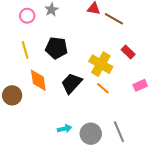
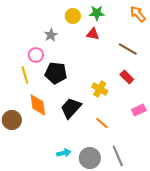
pink circle: (27, 16) -> (36, 55), moved
brown line: (114, 19) -> (128, 49), moved
yellow cross: (101, 64) -> (100, 89), size x0.7
orange line: (103, 88) -> (102, 123), moved

